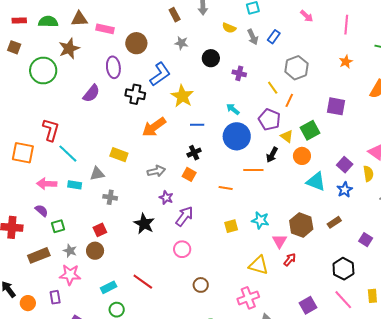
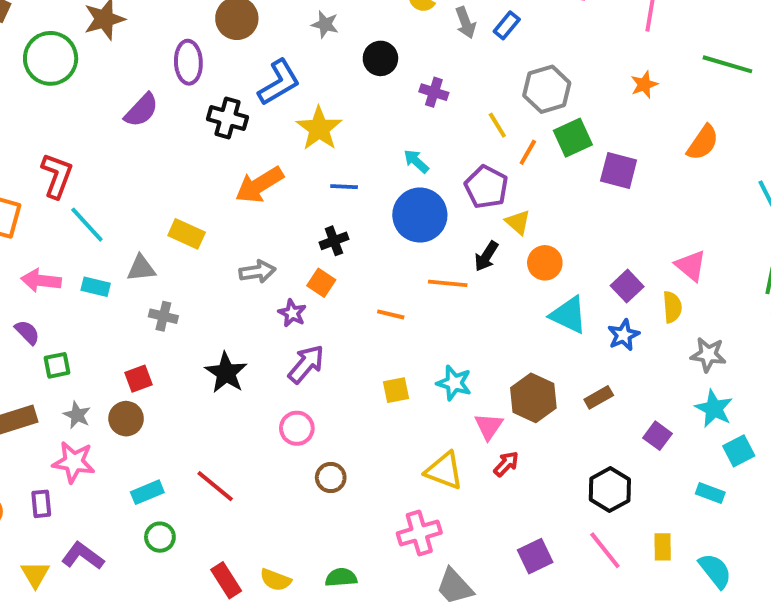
green square: (310, 130) -> (573, 138), moved
purple star: (166, 198) -> (292, 313), moved
brown circle: (201, 285) -> (331, 478), moved

